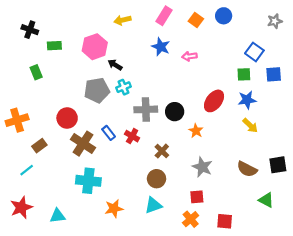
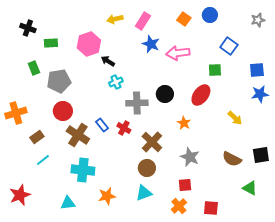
pink rectangle: (164, 16) -> (143, 21), moved
blue square: (254, 52) -> (229, 46), moved
pink arrow: (190, 56) -> (178, 53), size x1.6
green square: (244, 74) -> (215, 70), moved
gray pentagon: (97, 90) -> (59, 81), moved
blue star: (247, 100) -> (260, 94), moved
black circle: (175, 112) -> (165, 94), moved
brown cross: (162, 151) -> (152, 142), size x1.5
cyan line: (27, 170) -> (43, 160), moved
cyan triangle: (57, 216) -> (68, 203), moved

